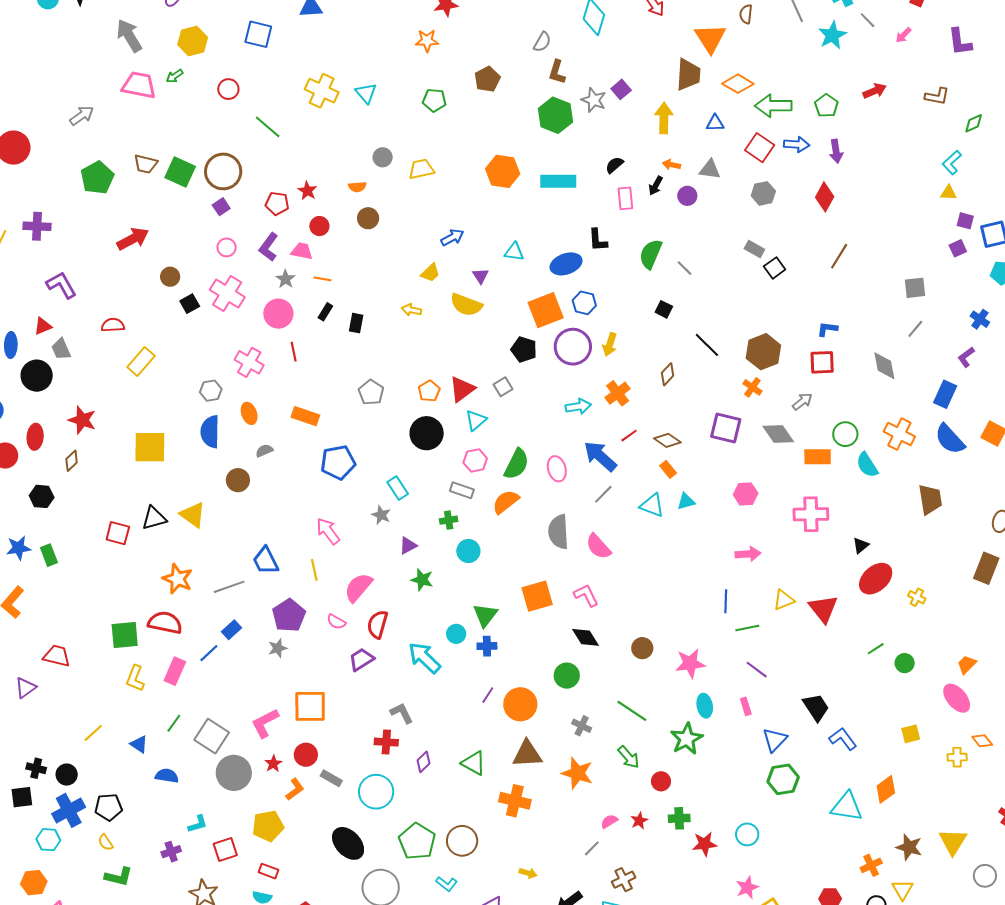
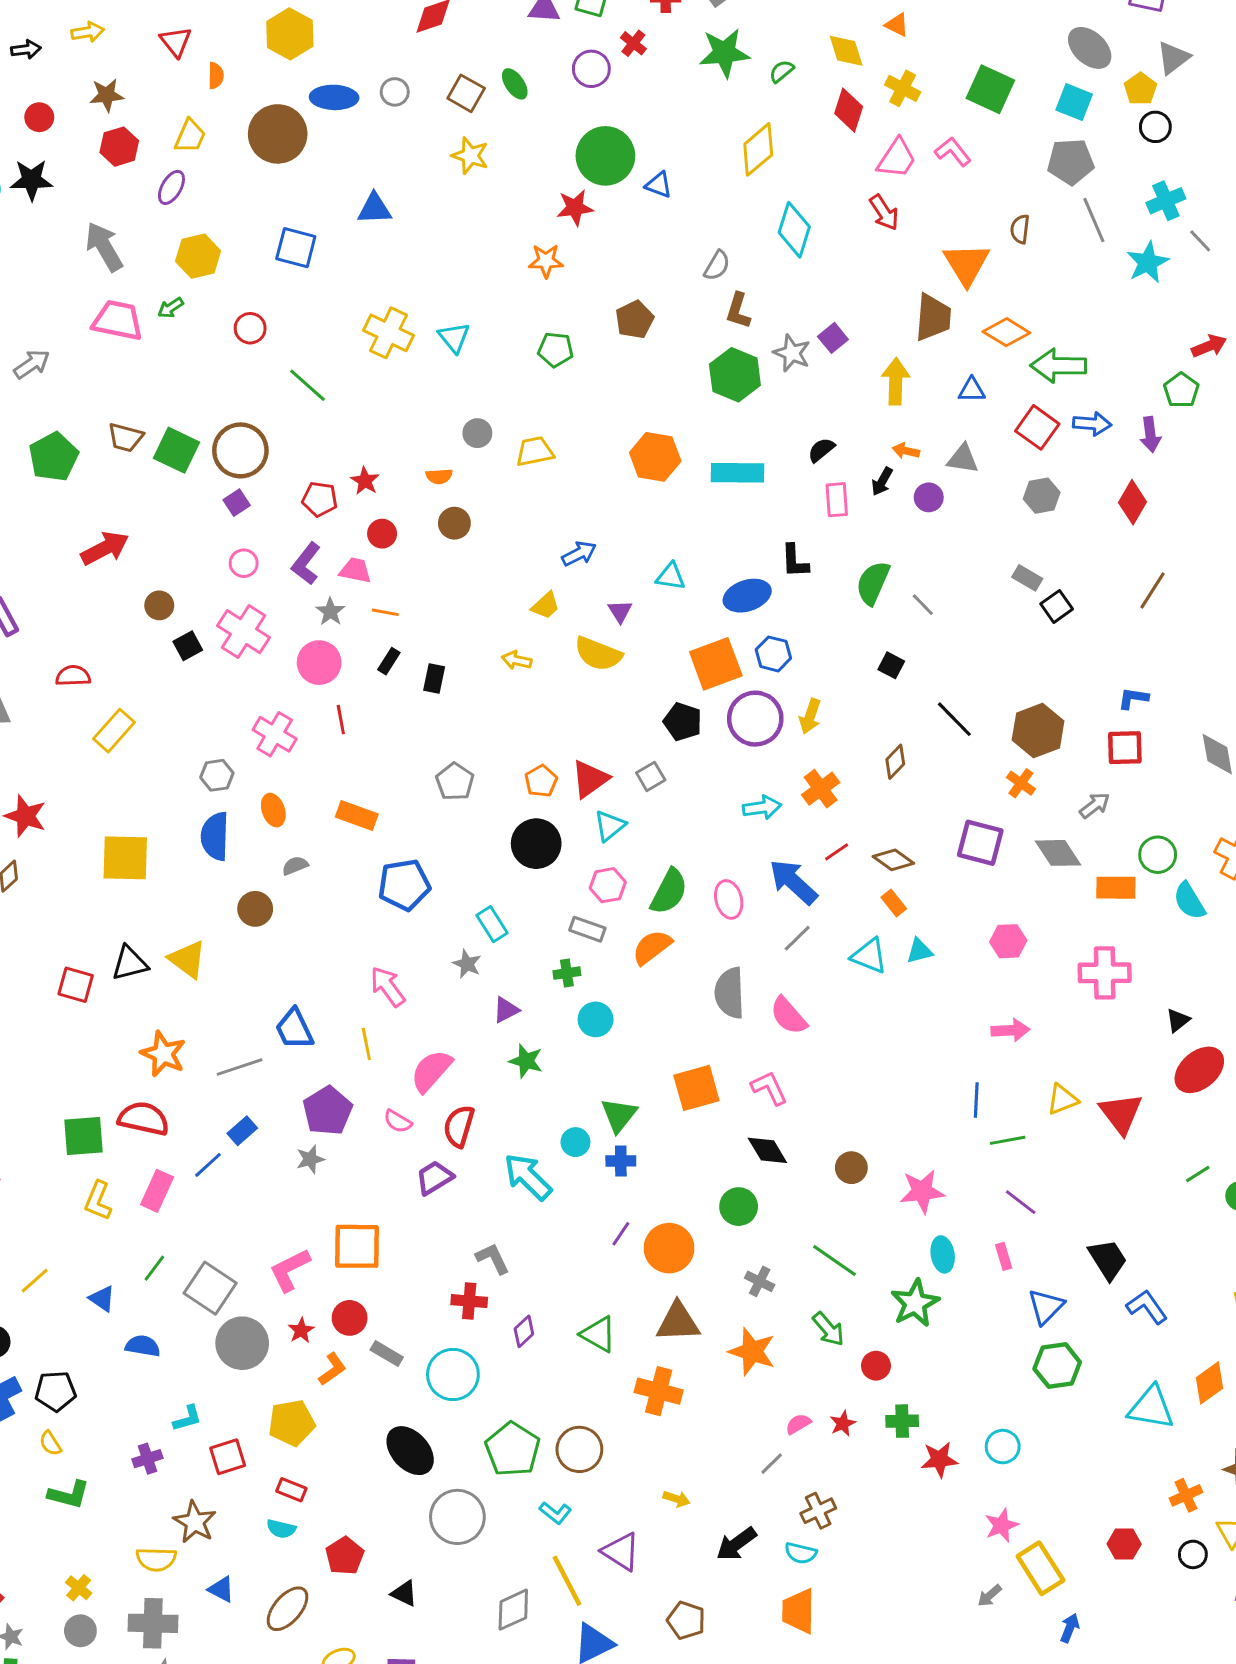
green pentagon: (826, 106) -> (1181, 390), moved

